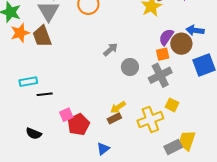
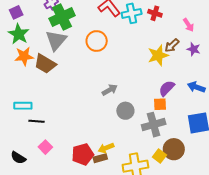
brown trapezoid: (42, 36) -> (45, 64), turned -50
brown circle: (181, 44) -> (174, 149), moved
pink square: (66, 115) -> (45, 147), moved, turned -32
red pentagon: (78, 124) -> (83, 154), moved

